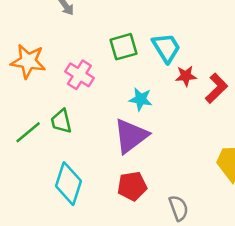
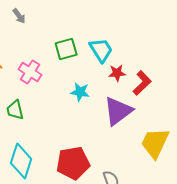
purple triangle: (131, 136) -> (118, 111), moved
red pentagon: (132, 186) -> (73, 163), size x1.4

